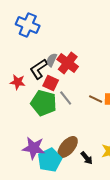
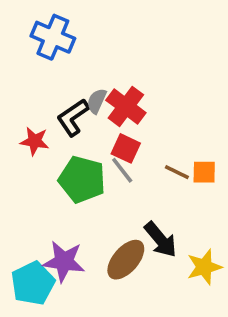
red square: (51, 83) -> (126, 148), moved
black arrow: (87, 158) -> (160, 240), moved, size x1.5
cyan pentagon: (50, 160) -> (33, 283), moved

